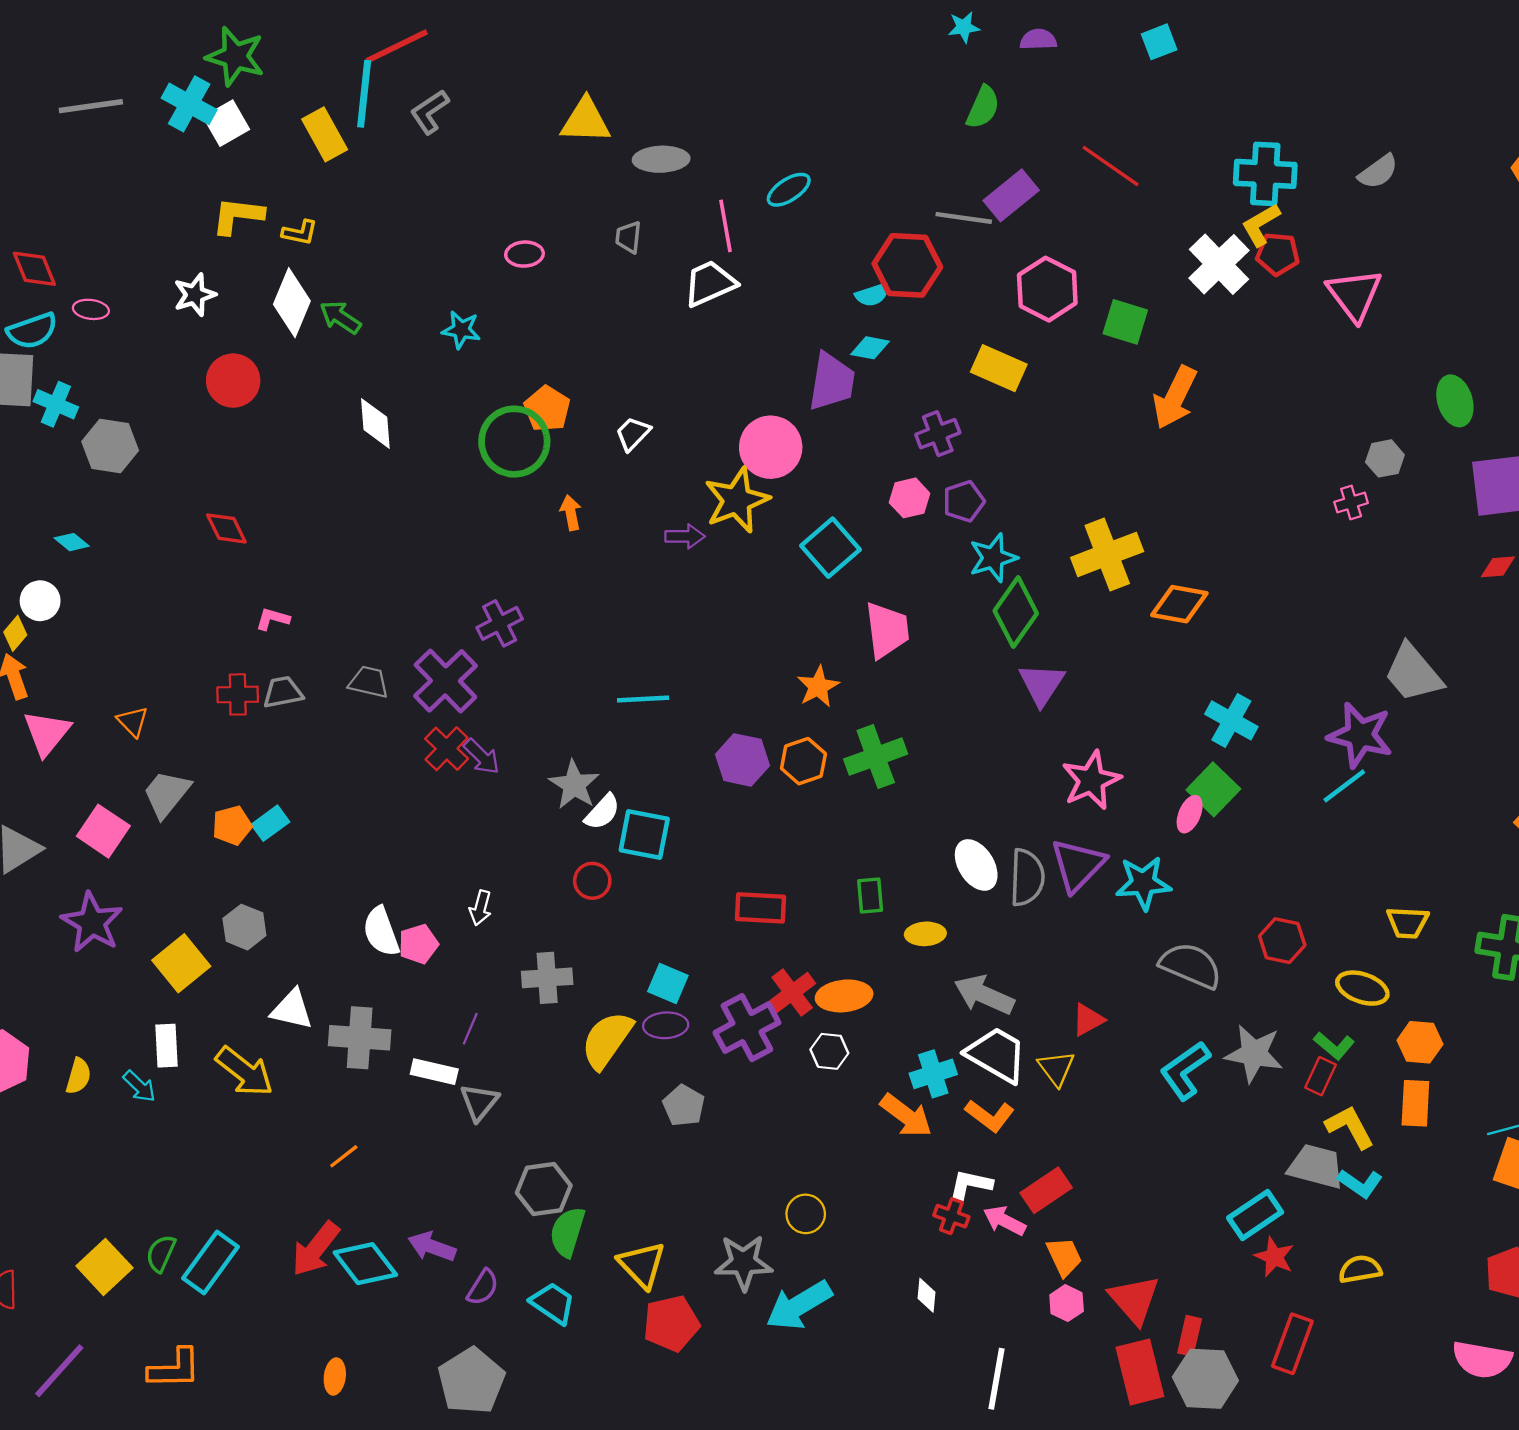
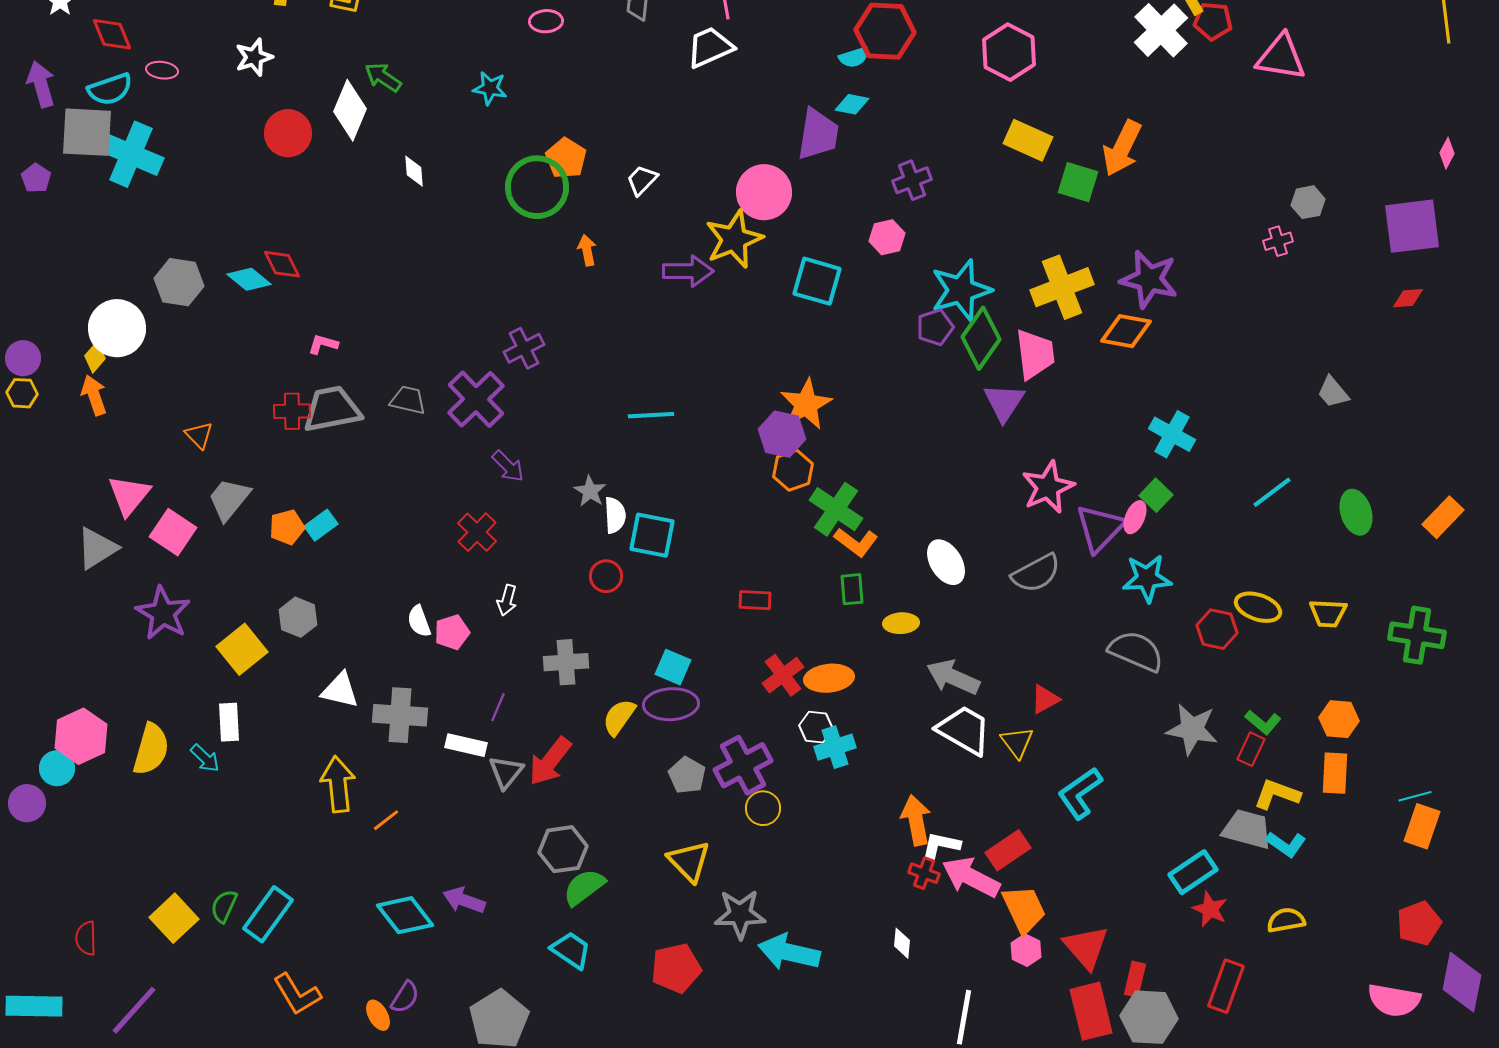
pink triangle: (1354, 295) -> (1281, 57), turned -44
white diamond: (292, 303) -> (350, 110), moved
green square: (1125, 322) -> (1078, 182), moved
yellow rectangle: (999, 368) -> (1028, 140), moved
green ellipse: (1455, 401) -> (1356, 512), moved
cyan cross: (56, 404) -> (131, 154), size x1.6
white diamond: (375, 423) -> (414, 171), size x0.7
gray hexagon: (110, 446) -> (179, 282), moved
purple pentagon: (964, 501) -> (935, 327), moved
purple arrow: (685, 536) -> (688, 271), size x1.4
cyan diamond: (72, 542) -> (249, 279), moved, size x1.4
cyan square: (831, 548) -> (817, 281), turned -33
cyan star: (993, 558) -> (961, 290), size x1.4
white circle: (40, 601) -> (117, 328), size x1.6
pink trapezoid: (887, 630) -> (1035, 354), moved
gray trapezoid: (1413, 673) -> (1333, 392), size x0.6
orange star: (818, 687) -> (806, 404), size x1.4
gray trapezoid: (283, 692) -> (332, 409), size x1.6
pink triangle: (47, 733) -> (129, 495), moved
purple star: (1360, 735) -> (1149, 279), moved
red cross: (447, 749) -> (477, 532), moved
green cross: (876, 757) -> (836, 509), moved, turned -36
purple hexagon: (742, 760) -> (782, 434), moved
gray star: (574, 785) -> (590, 491), size x0.7
green square: (1213, 789) -> (1156, 495), size x0.7
white semicircle: (602, 812) -> (615, 515), turned -45
purple triangle: (1078, 865) -> (1100, 528), moved
gray semicircle: (1027, 877) -> (1036, 573), moved, turned 60
cyan star: (1143, 883) -> (1147, 578), moved
red rectangle: (760, 908) -> (755, 600), size x0.7
white semicircle: (381, 932) -> (419, 621), size x0.7
yellow ellipse: (1362, 988) -> (1258, 607), moved
purple ellipse: (666, 1025) -> (671, 704), size x1.4
purple cross: (747, 1028) -> (743, 765), moved
yellow semicircle: (607, 1040) -> (619, 717), size x0.7
cyan L-shape: (1185, 1070) -> (1080, 793), moved
yellow arrow: (244, 1072) -> (338, 784), moved, turned -134
cyan cross: (933, 1074) -> (835, 747), moved
yellow semicircle: (78, 1076) -> (151, 749), size x1.6
orange arrow: (906, 1116) -> (916, 820), moved, turned -138
orange L-shape: (990, 1116) -> (856, 542), moved
yellow L-shape: (1350, 1127) -> (1277, 794), turned -42
yellow circle: (806, 1214) -> (763, 808), moved
pink arrow: (1004, 1221) -> (971, 877), size x1.5
green semicircle: (567, 1232) -> (584, 887), turned 36
red arrow: (316, 1249) -> (550, 761), moved
orange trapezoid: (1064, 1257) -> (1024, 909), size x1.4
yellow triangle: (642, 1265) -> (689, 861), moved
purple semicircle: (483, 1287) -> (405, 997), moved
cyan arrow: (799, 1305) -> (789, 952), turned 44
orange L-shape: (174, 1369) -> (297, 994), moved, turned 60
orange ellipse: (335, 1376) -> (378, 1015), turned -36

